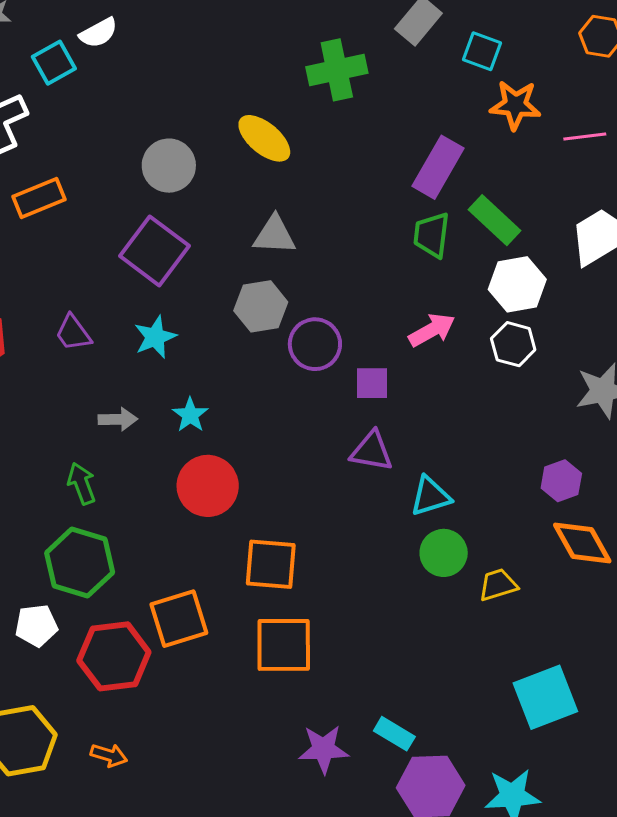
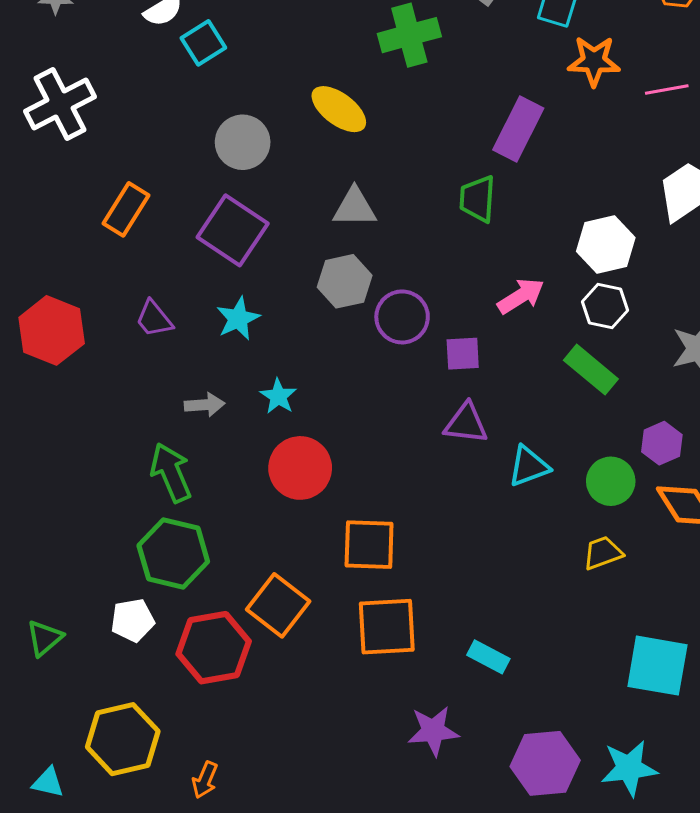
cyan square: (54, 63) -> (203, 43), moved
orange rectangle: (39, 198) -> (126, 209), moved, turned -33
green rectangle: (494, 220) -> (591, 370), moved
green trapezoid: (432, 235) -> (478, 199), moved
green arrow: (82, 484) -> (171, 473), size x1.4
green circle: (444, 553) -> (611, 481), moved
orange square: (179, 619) -> (278, 605), turned -32
cyan square: (545, 697) -> (657, 666), turned 34
cyan rectangle: (394, 734) -> (488, 657), moved
orange arrow: (109, 755) -> (205, 780), moved, turned 99

